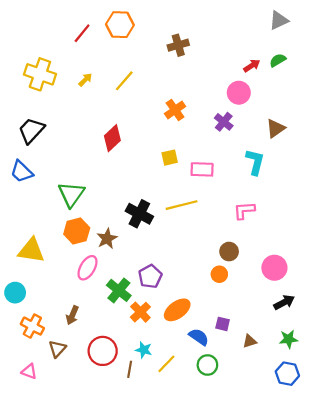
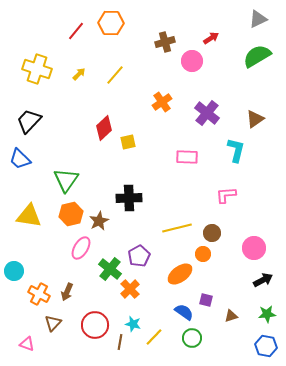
green semicircle: (278, 60) -> (257, 56), size x1.8
red arrow: (252, 66) -> (211, 38), moved
pink circle: (239, 93) -> (192, 61), moved
purple cross: (224, 122) -> (207, 113), size x1.4
yellow square: (170, 158) -> (128, 142), moved
yellow line: (182, 205) -> (177, 228), moved
black cross: (139, 214) -> (129, 198), turned -30
yellow triangle: (31, 250) -> (29, 216), moved
orange ellipse: (177, 310) -> (180, 274), moved
orange cross: (32, 326) -> (39, 294), moved

